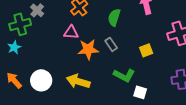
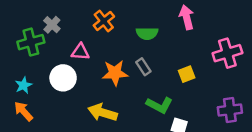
green semicircle: (114, 17) -> (147, 33), turned -108
pink triangle: (71, 32) -> (80, 52), moved
cyan star: (14, 47) -> (23, 85), moved
white circle: (41, 80) -> (63, 78), moved

